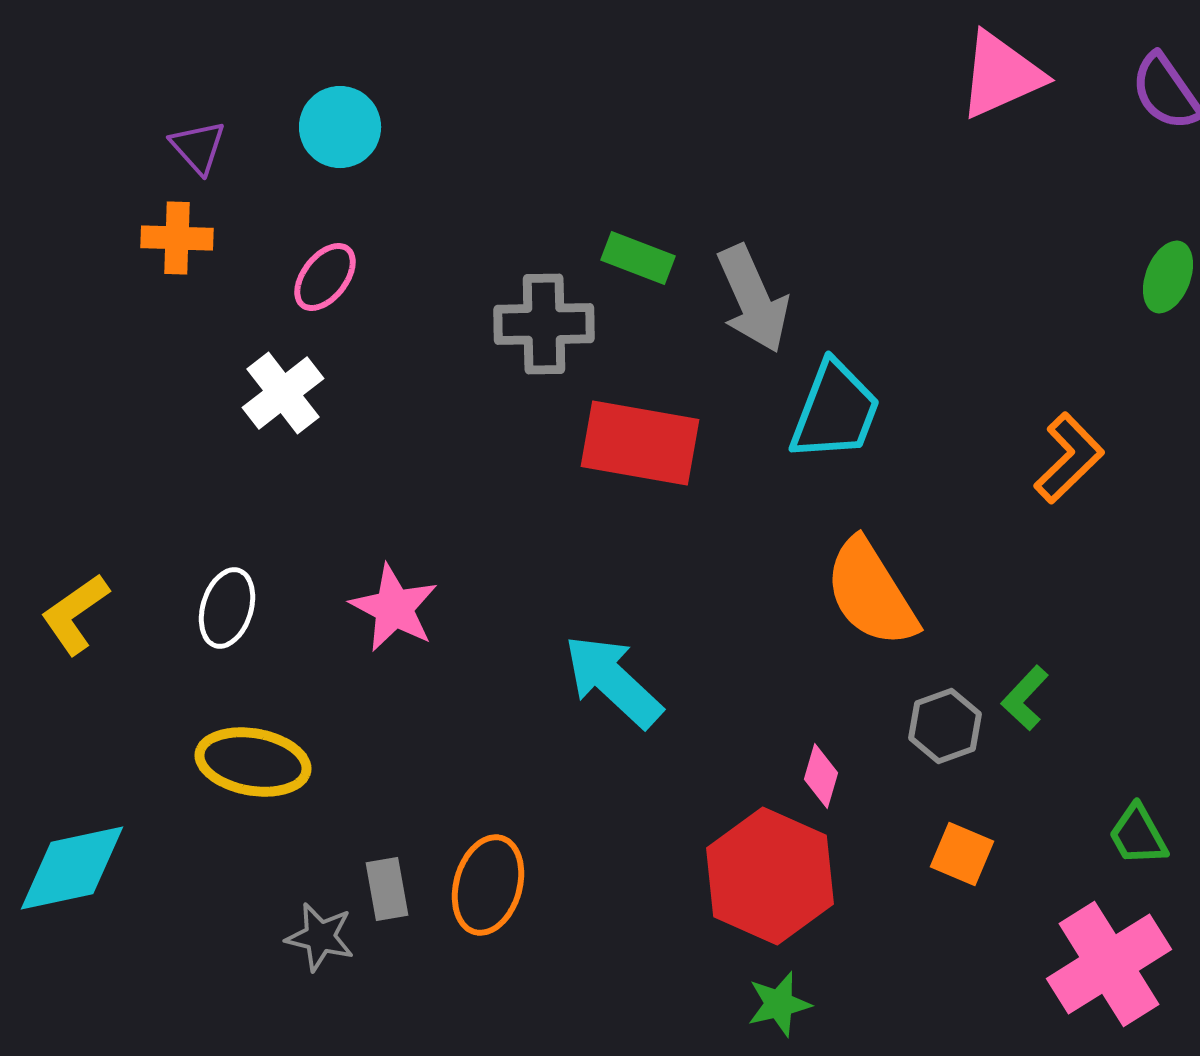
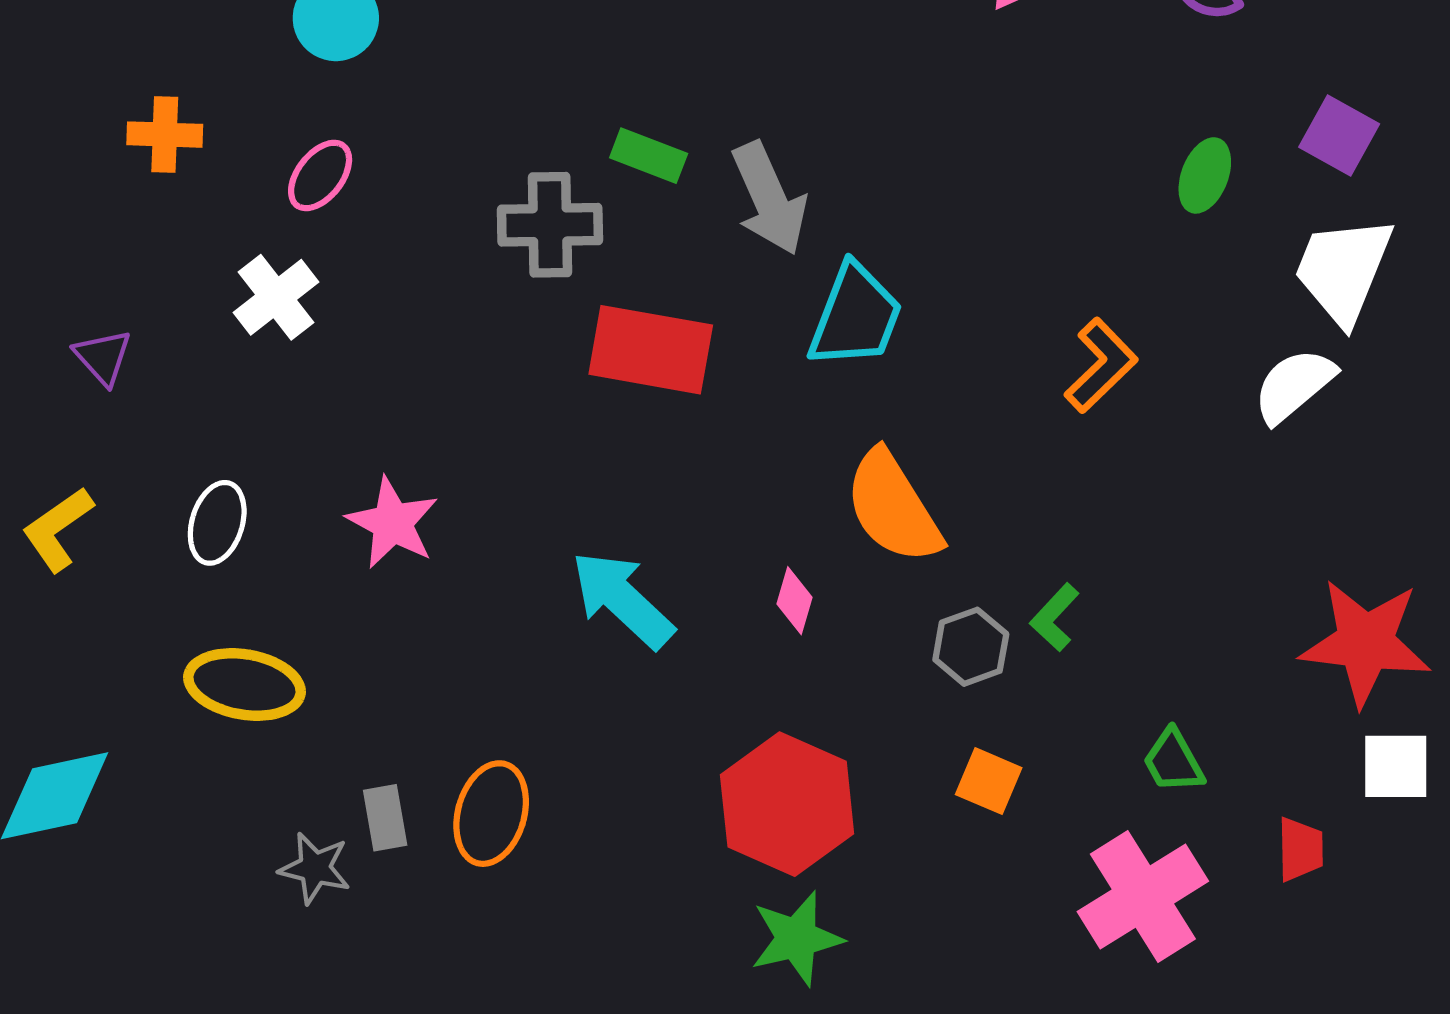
purple triangle: (198, 147) -> (103, 357), moved
pink diamond: (821, 776) -> (794, 601), moved
green star: (779, 1004) -> (797, 938), size x1.4

